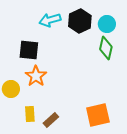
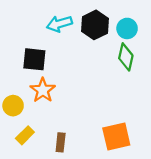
yellow rectangle: (30, 114) -> (25, 135), moved, turned 49
brown rectangle: (51, 120) -> (61, 142), turned -42

